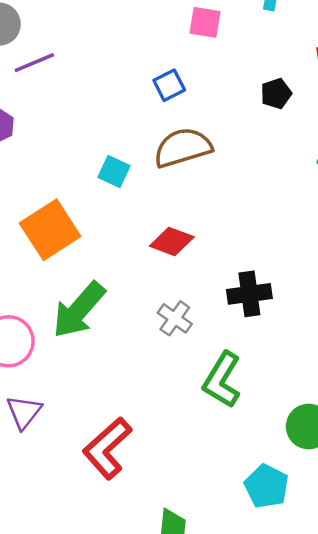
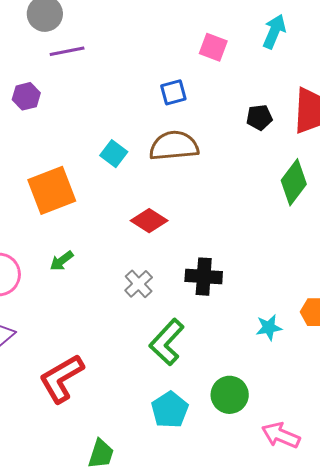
green arrow: (79, 310) -> (62, 261), size x0.5
cyan pentagon: (267, 486) -> (170, 410), moved

